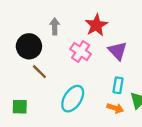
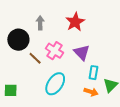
pink cross: (81, 51) -> (54, 51), moved
purple triangle: (118, 51) -> (82, 52), moved
brown line: (39, 72) -> (35, 58), moved

